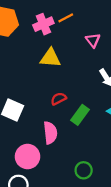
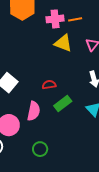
yellow triangle: (50, 58) -> (63, 43), moved
green circle: (84, 170) -> (40, 149), moved

